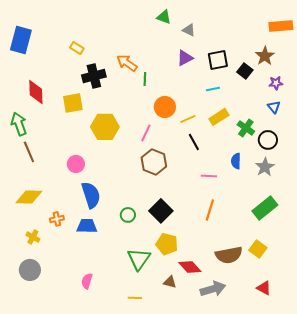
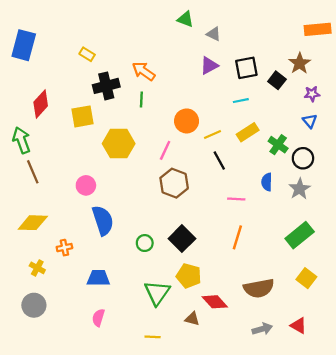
green line: (145, 79) -> (141, 99), moved
red diamond: (36, 92) -> (41, 104), turned 45
blue trapezoid: (87, 226) -> (98, 278), moved
yellow square: (258, 249) -> (306, 278), moved
gray arrow: (213, 289) -> (262, 329), moved, size x0.7

